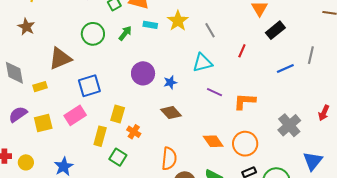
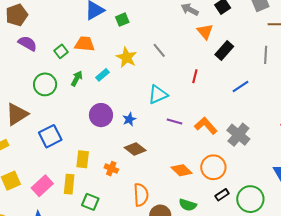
cyan rectangle: (150, 25) -> (103, 75), moved, turned -40
gray line: (210, 30) -> (159, 50), moved
gray line: (311, 55) -> (266, 55), moved
orange L-shape: (245, 101) -> (206, 126), turned 55
pink rectangle: (75, 115) -> (42, 186), moved
gray cross: (289, 125) -> (238, 135), moved
orange cross: (134, 132) -> (111, 169), moved

